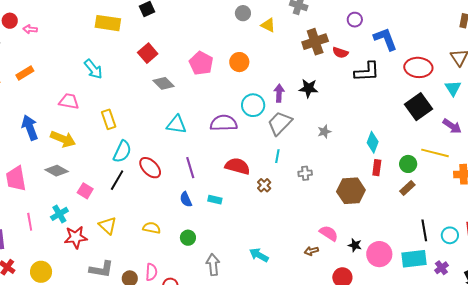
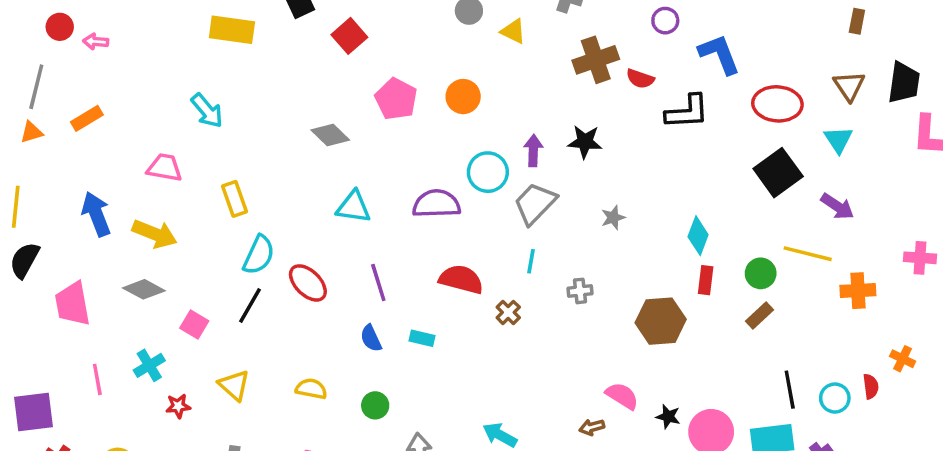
red square: (148, 53) -> (349, 36), moved
red star: (76, 237) -> (178, 406), size x0.6

